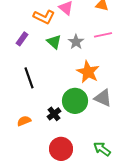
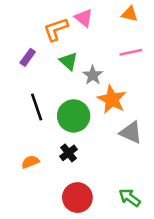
orange L-shape: (44, 17) -> (56, 29), turned 135
gray star: (76, 42) -> (93, 75), moved
green circle: (75, 101) -> (74, 116), moved

